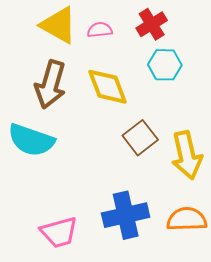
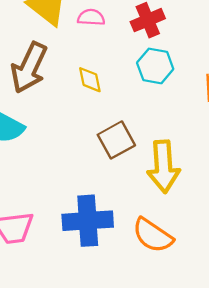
yellow diamond: (108, 87) -> (90, 80), size x0.6
orange semicircle: (187, 219) -> (153, 235), turned -153

